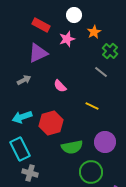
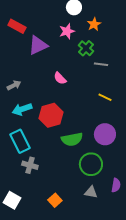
red rectangle: (41, 25) -> (17, 26), moved
green cross: (110, 51) -> (86, 48), moved
gray line: (101, 72) -> (101, 64), turned -32
gray arrow: (24, 80) -> (14, 85), moved
yellow line: (92, 106) -> (105, 97), moved

